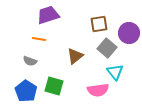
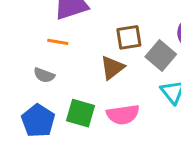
brown square: (99, 24) -> (129, 37), moved
pink semicircle: (98, 90) -> (123, 115), moved

